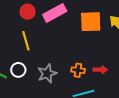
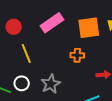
red circle: (28, 12) -> (14, 27), moved
orange cross: (78, 70) -> (77, 55), moved

